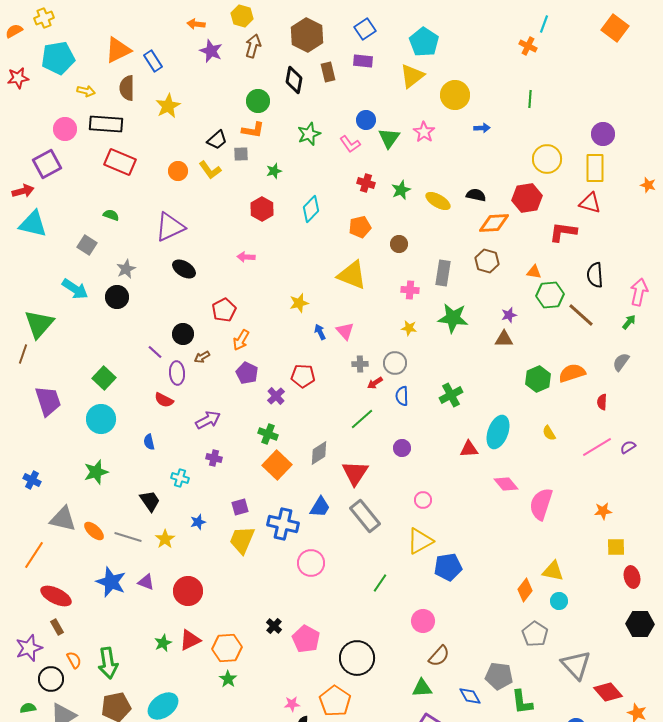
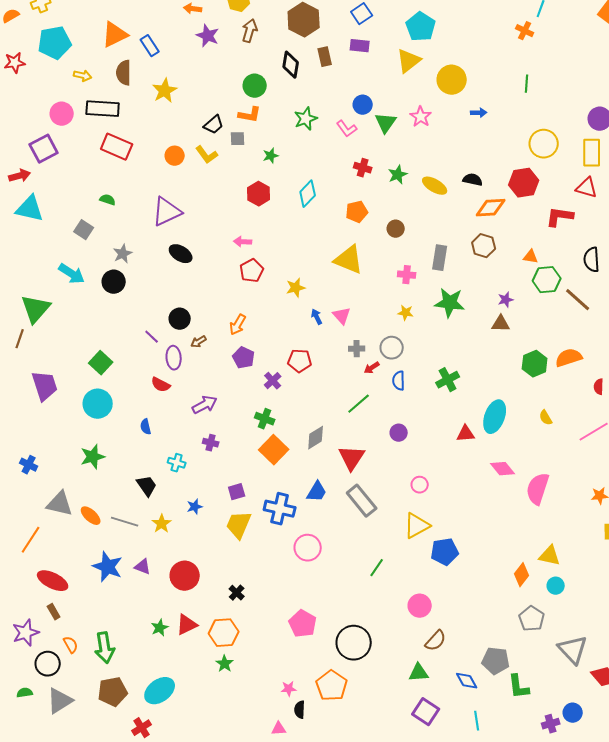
red pentagon: (224, 310) -> (252, 271), moved
black cross: (274, 626) -> (237, 593), moved

